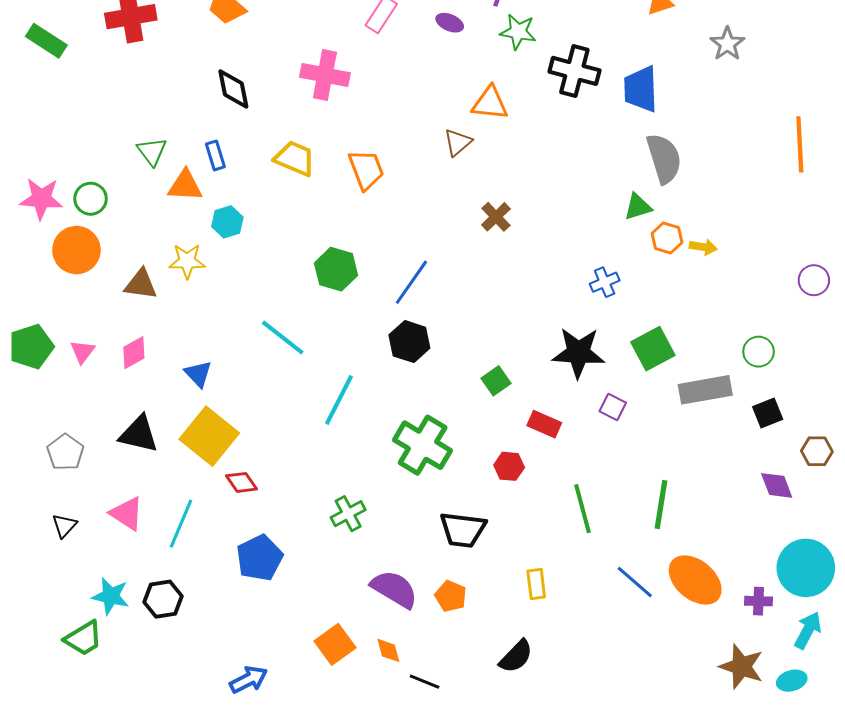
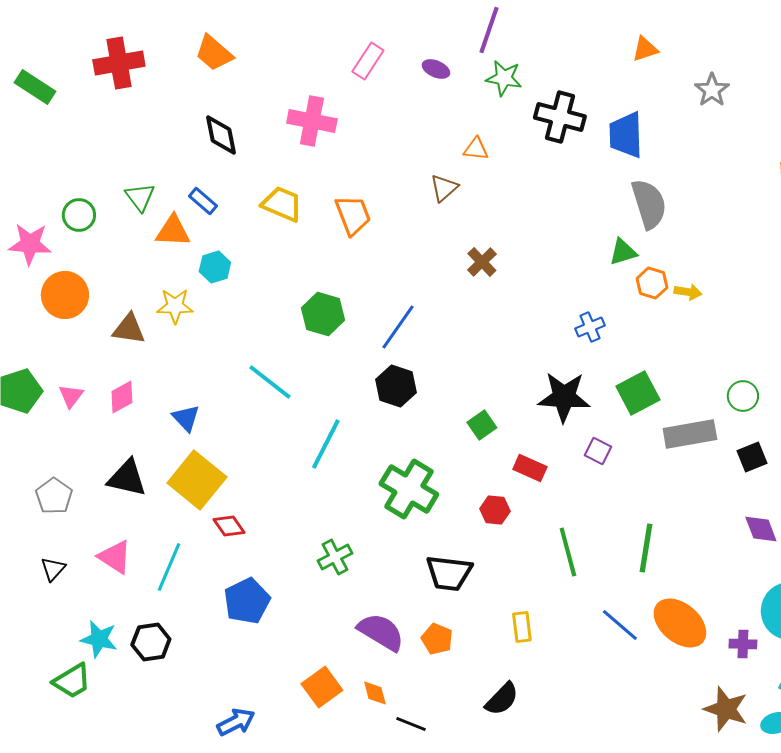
orange triangle: (490, 103) -> (476, 149), size x0.7
blue rectangle: (215, 155) -> (203, 201), turned -32
green circle: (91, 199) -> (79, 215), moved

